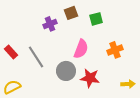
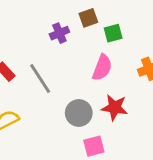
green square: (96, 19) -> (113, 33), moved
gray circle: (66, 71) -> (79, 113), moved

